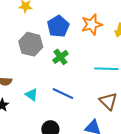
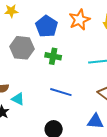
green cross: (60, 57) -> (53, 56), turned -35
cyan triangle: (32, 95) -> (18, 99), moved

